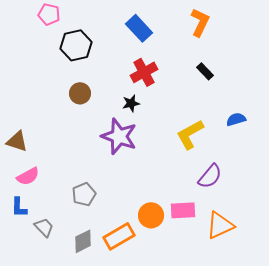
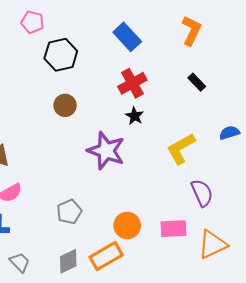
black star: (131, 103) -> (135, 116), moved, turned -30
purple semicircle: (210, 176) -> (202, 193), turned -64
orange circle: (151, 215) -> (127, 225), moved
gray trapezoid: (44, 227) -> (20, 262), moved

